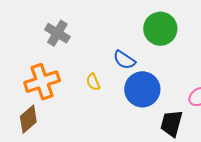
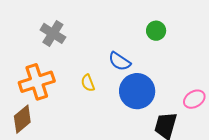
green circle: (160, 29) -> (156, 31), size x0.6

